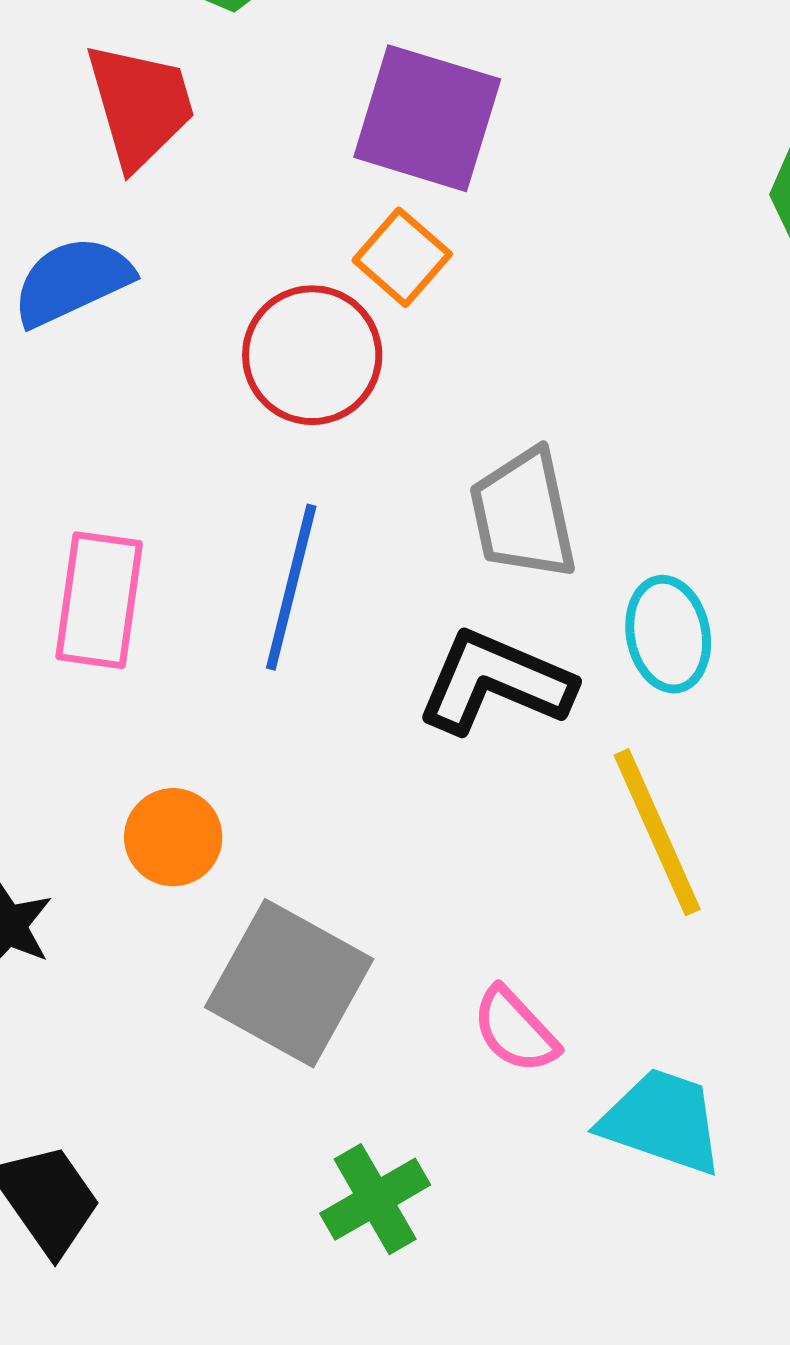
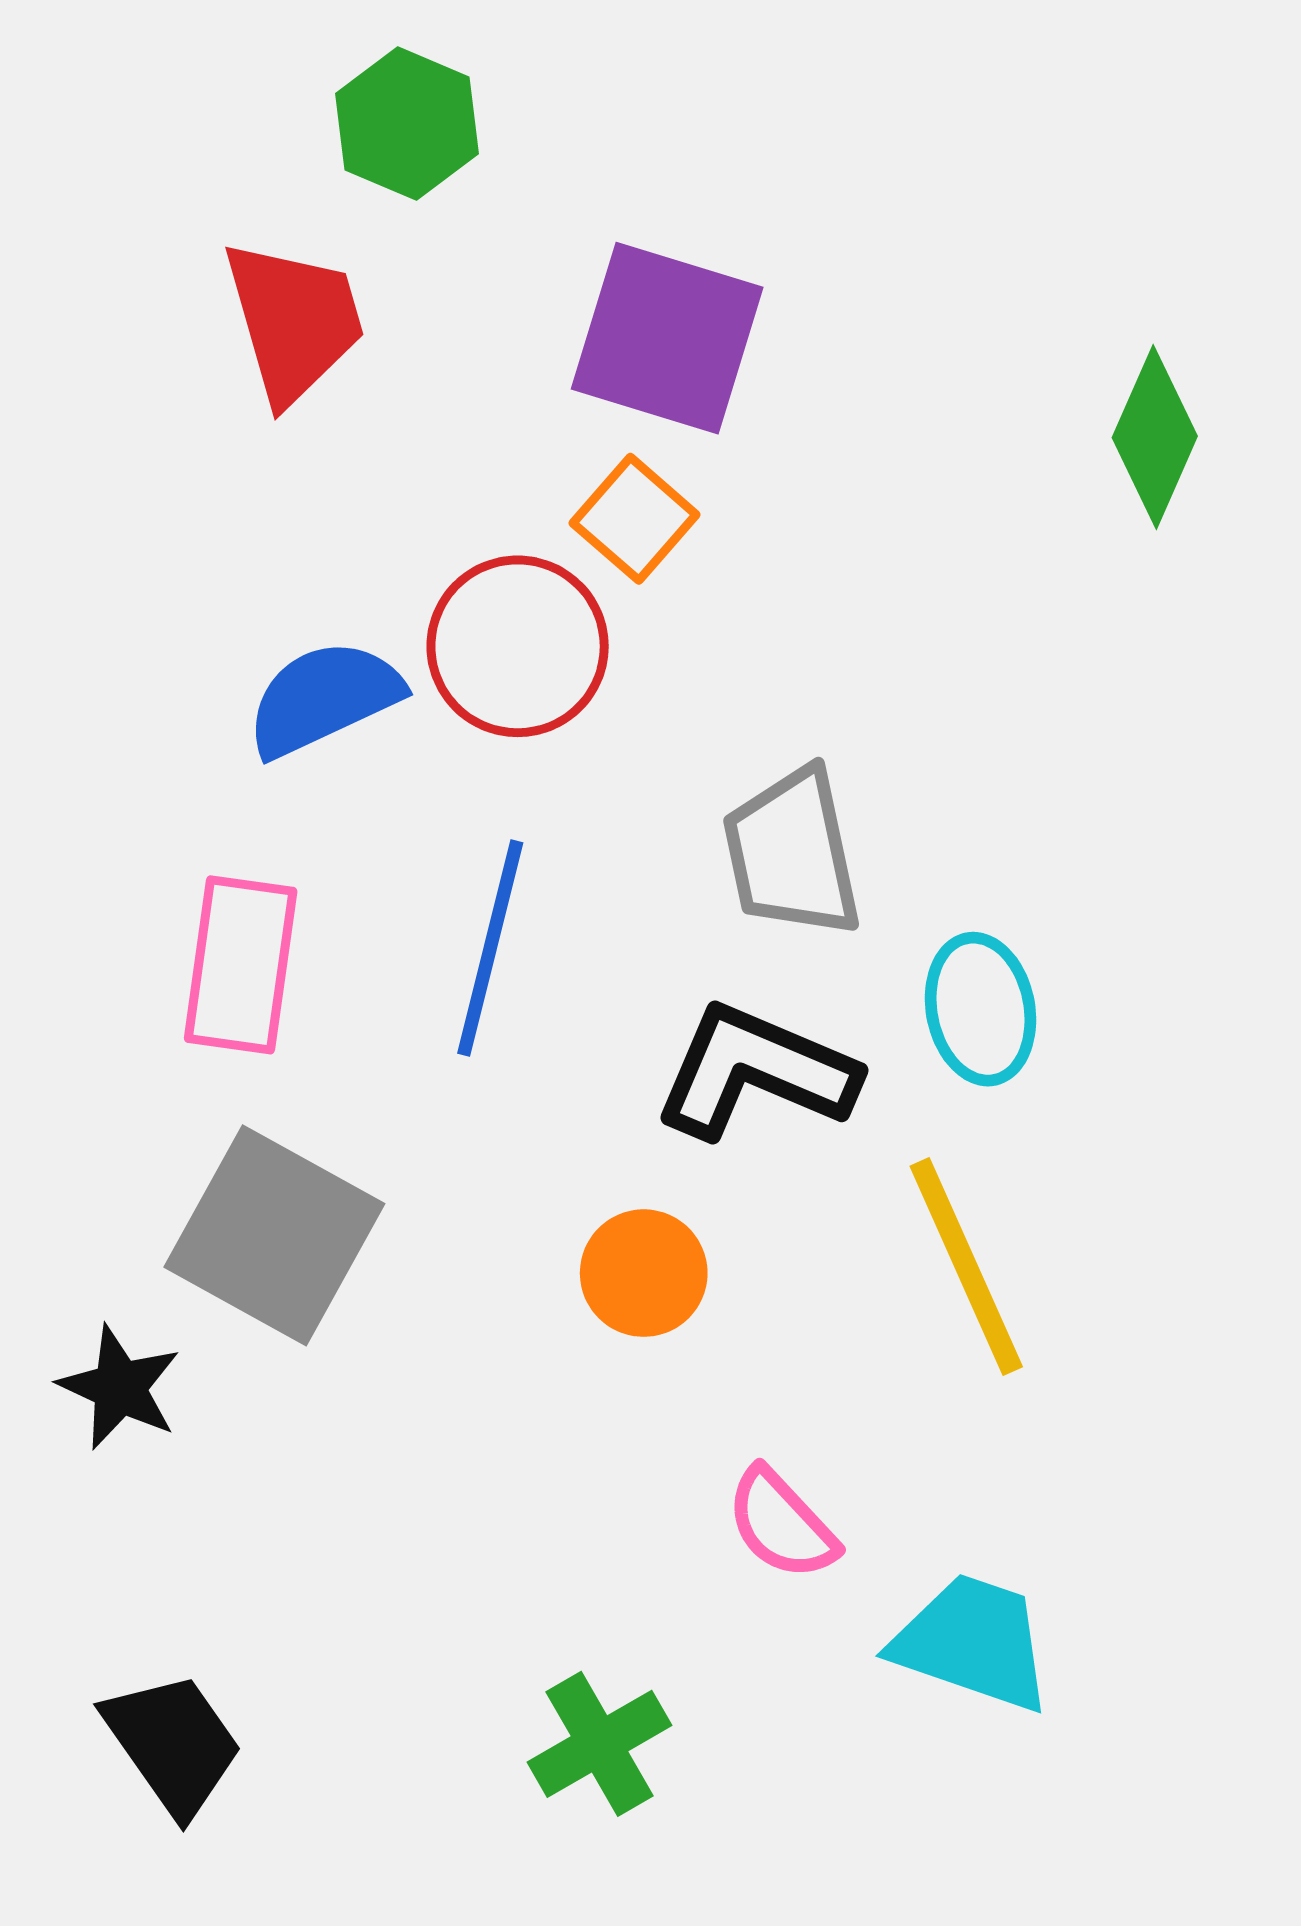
blue semicircle: (72, 281) -> (324, 698), moved
orange circle: (173, 837) -> (644, 1273), moved
gray square: (289, 983) -> (274, 1235), moved

